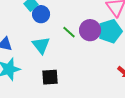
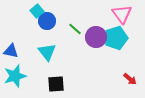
green line: (69, 32) -> (75, 29), moved

